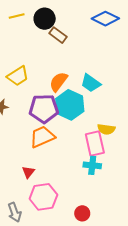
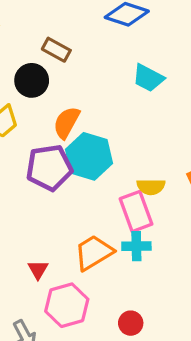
black circle: (45, 19) -> (32, 80), moved
cyan trapezoid: (91, 83) -> (148, 78), moved
orange trapezoid: (42, 137) -> (94, 253), moved

